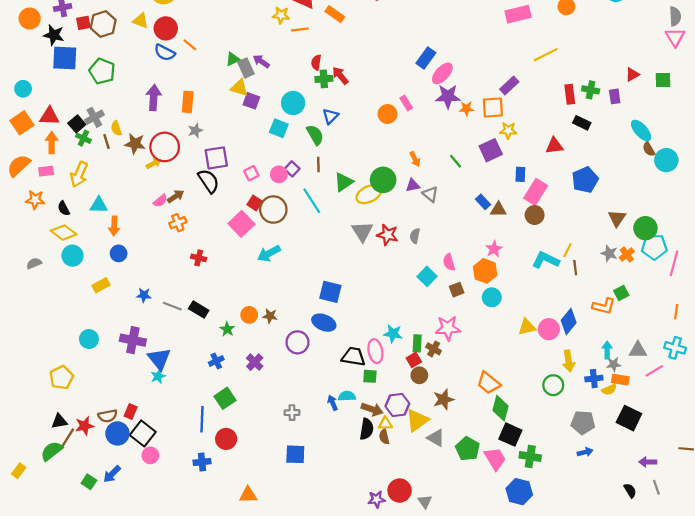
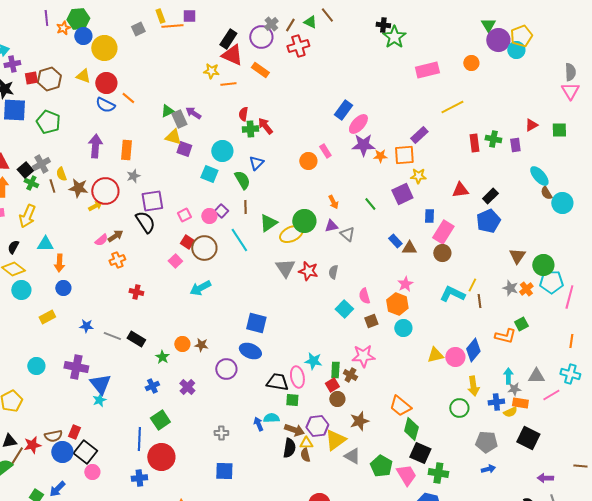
black rectangle: (582, 123) -> (490, 196), moved, turned -70
black semicircle: (64, 208) -> (13, 247), turned 56
pink square: (241, 224) -> (175, 261), size x0.6
red circle: (226, 439) -> (161, 457), size x1.4

